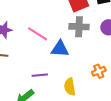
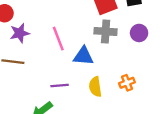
pink line: (38, 34) -> (58, 39), turned 35
yellow semicircle: (70, 87) -> (95, 87), moved

